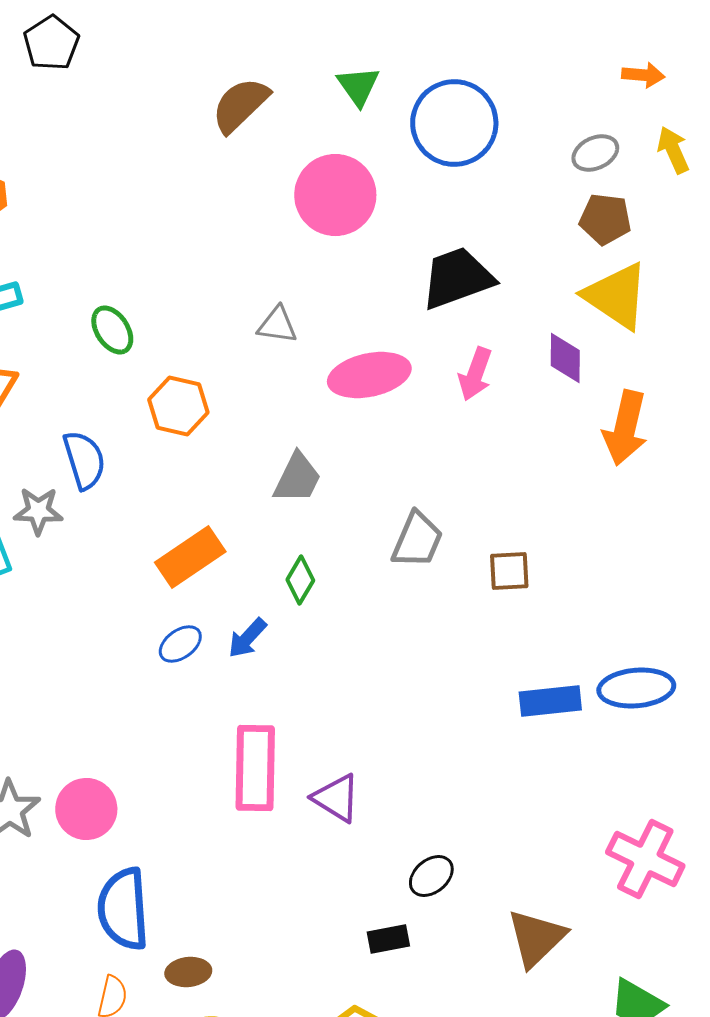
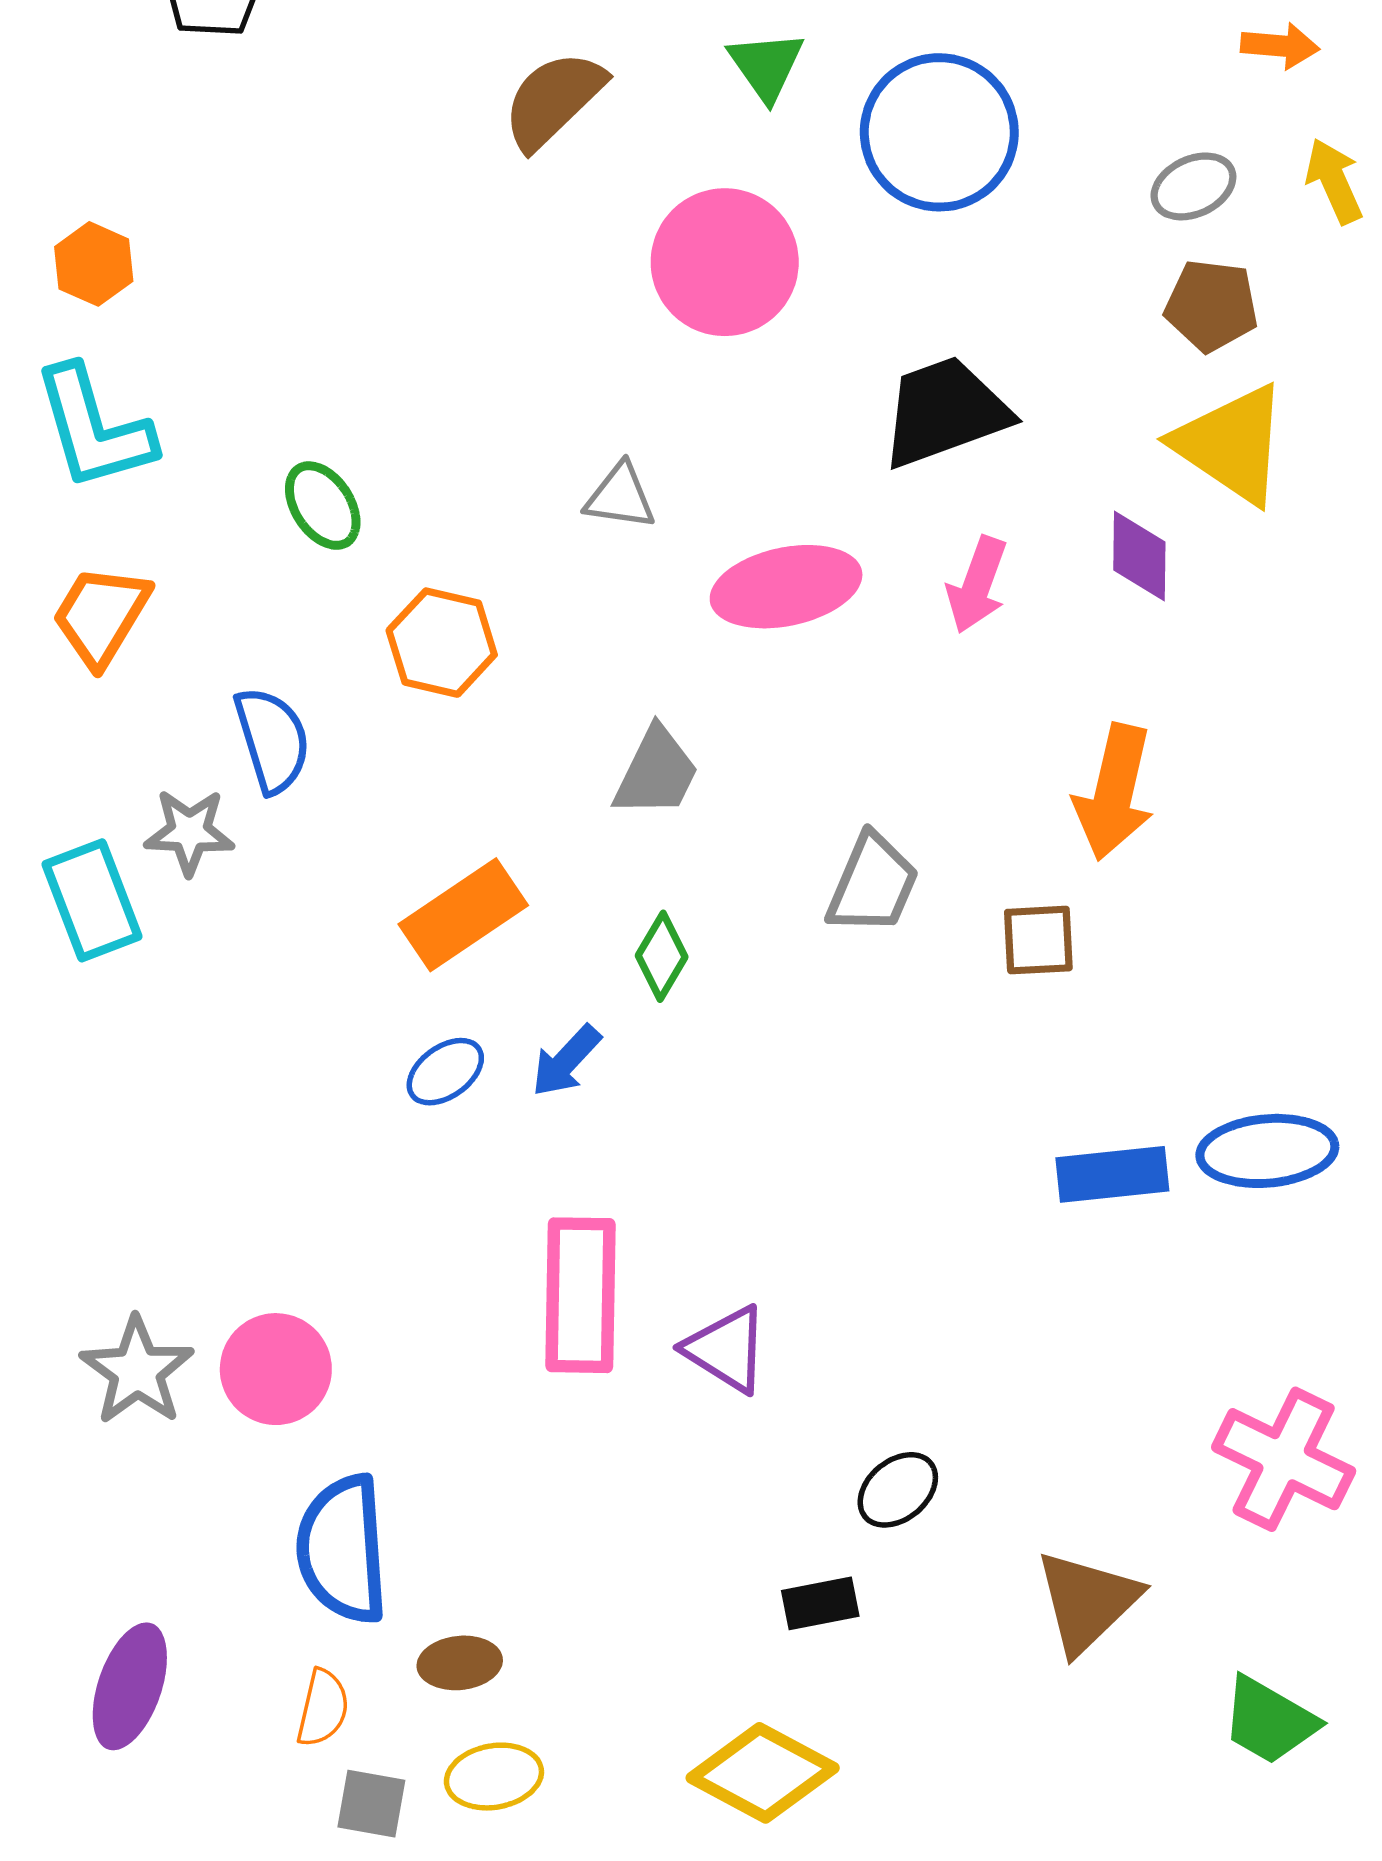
orange arrow: (625, 428) -> (1114, 792), moved

